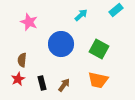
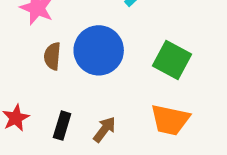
brown semicircle: (22, 60) -> (52, 56), moved
black rectangle: (42, 83) -> (62, 126), turned 32

